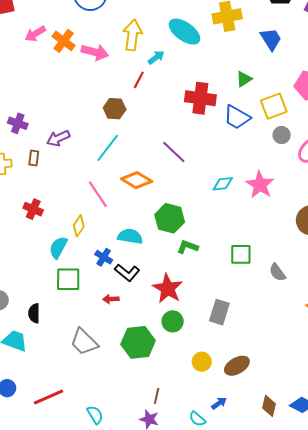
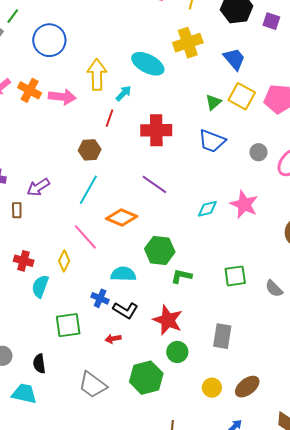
red cross: (200, 98) -> (156, 130), moved
yellow square: (274, 106) -> (242, 96), moved, turned -32
yellow diamond: (79, 226) -> (64, 261), moved
cyan semicircle: (58, 247) -> (40, 286), moved

